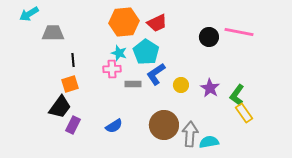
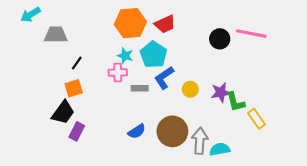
black line: (73, 60) -> (77, 63), turned 40
purple star: (210, 88) -> (221, 92), turned 30
green L-shape: (237, 95) -> (235, 102), moved, turned -50
blue semicircle: (114, 126) -> (137, 131), moved

